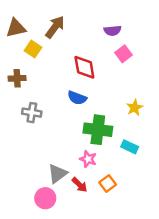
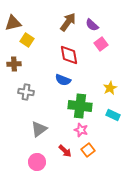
brown arrow: (55, 27) -> (68, 22), moved
purple semicircle: (113, 31) -> (92, 25), turned 48
cyan rectangle: (130, 147) -> (113, 115), moved
pink star: (88, 159) -> (81, 130), moved
gray triangle: (57, 174) -> (39, 129), moved

